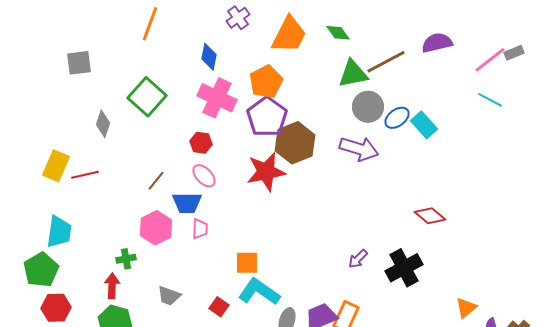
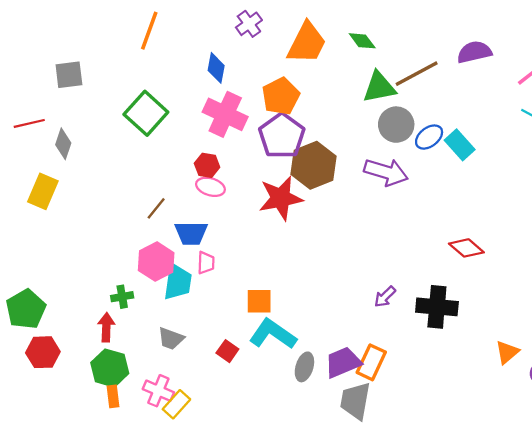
gray diamond: (103, 124) -> (63, 144), moved
red line: (85, 175) -> (29, 123), moved
pink ellipse: (204, 176) -> (210, 187), moved, turned -30
cyan trapezoid: (59, 232) -> (178, 282), moved
black cross: (404, 268) -> (437, 307), turned 33

